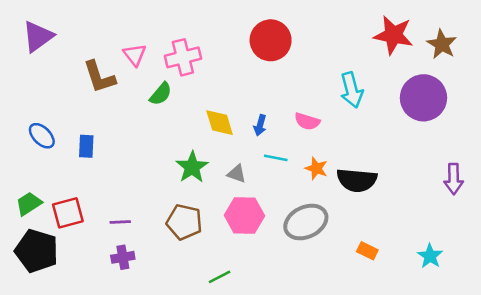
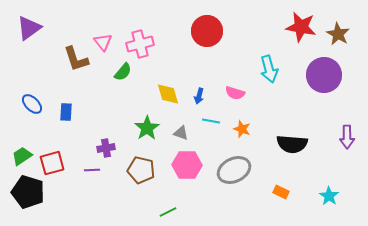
black semicircle: (357, 180) -> (292, 144), moved
purple cross: (123, 257) -> (106, 148), moved

